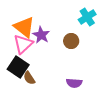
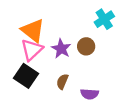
purple star: (41, 35) -> (61, 49), moved
brown semicircle: (29, 78) -> (62, 82), moved, turned 56

